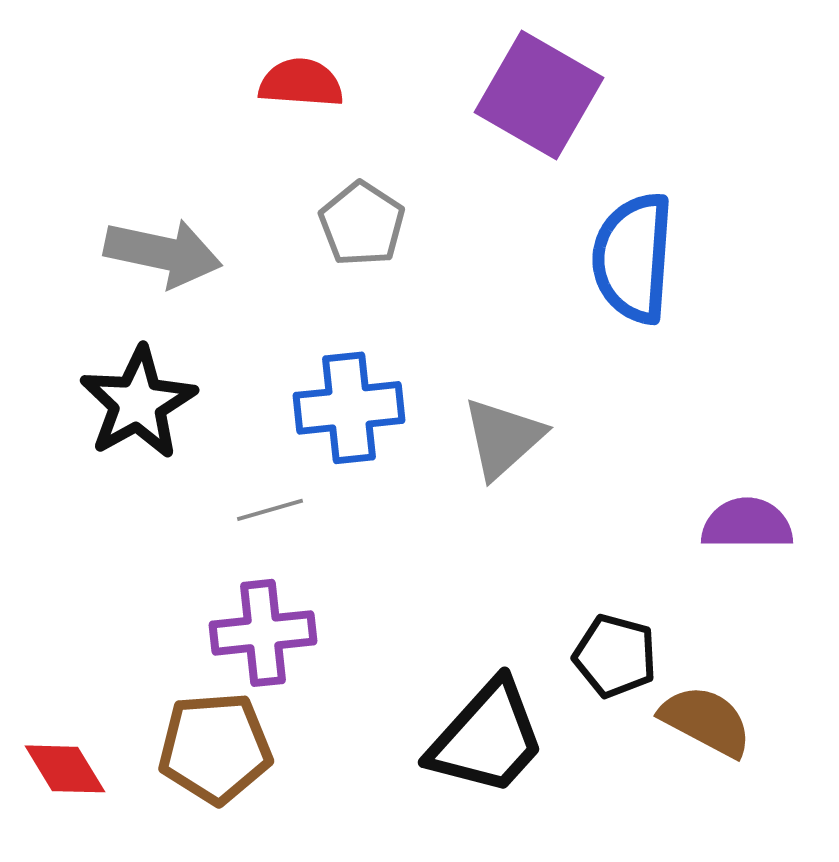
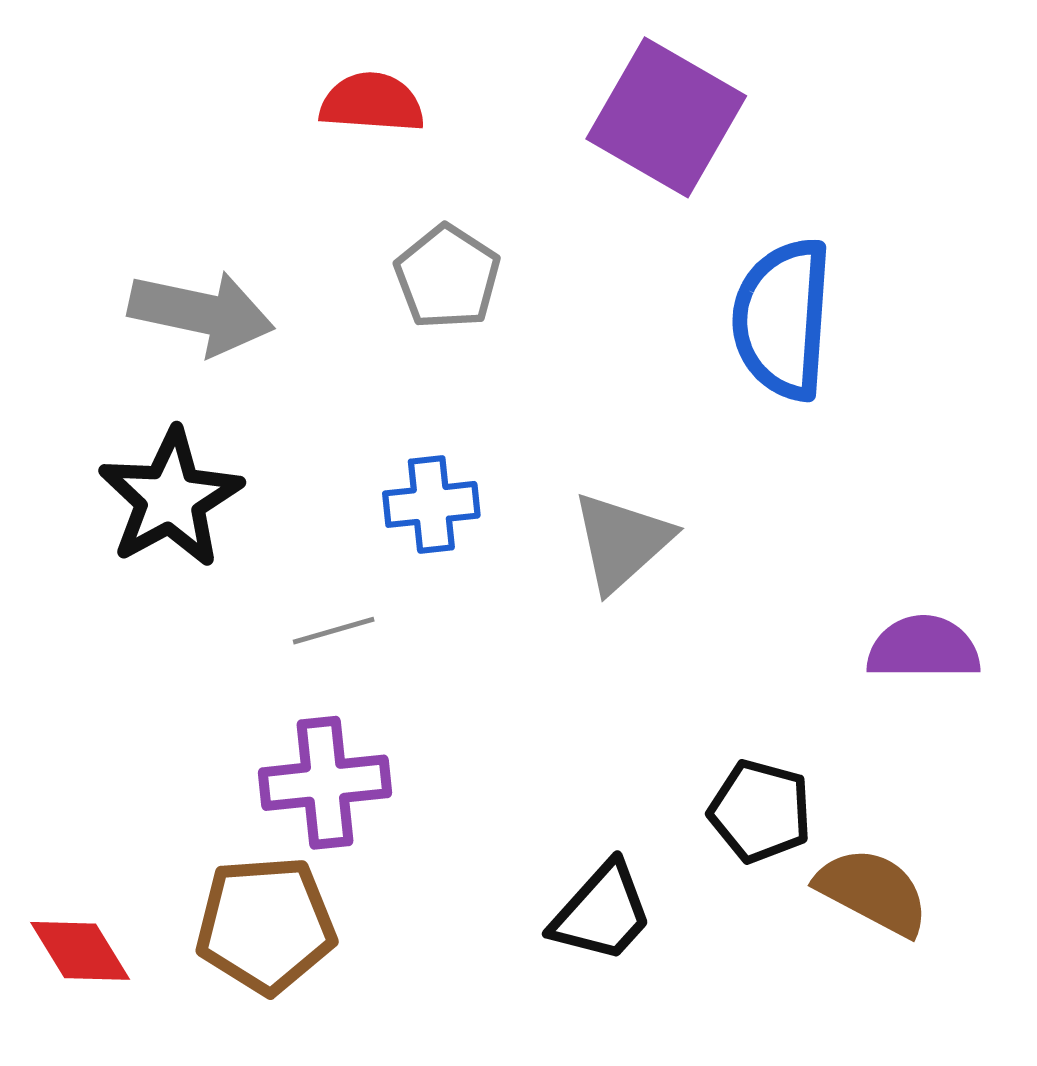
blue cross: (349, 408) -> (431, 504), size x0.7
black trapezoid: (487, 738) -> (602, 913), size x0.7

